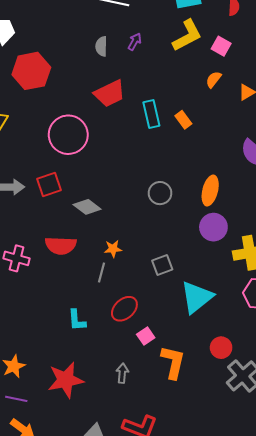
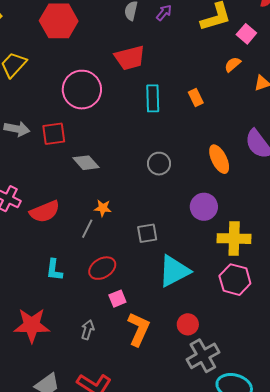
cyan rectangle: (151, 114) -> (153, 98), moved
orange ellipse: (210, 191) -> (219, 159), moved, turned -52
red semicircle: (61, 246) -> (45, 212), moved, turned -36

